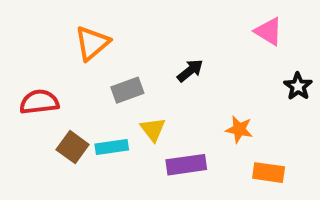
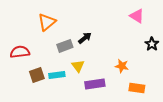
black arrow: (190, 71) -> (85, 38), moved
brown square: (73, 147) -> (37, 75), turned 35

